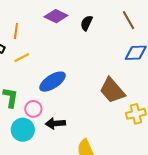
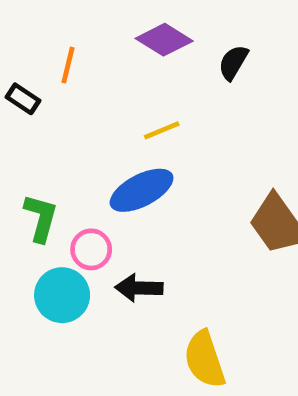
yellow line: (22, 58) -> (162, 130), moved

